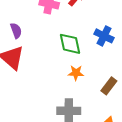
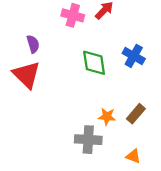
orange star: (76, 73) -> (107, 117), moved

